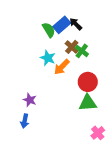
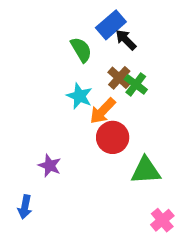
blue rectangle: (62, 25) -> (111, 25), moved
red circle: (88, 82) -> (113, 137), moved
blue arrow: (25, 121) -> (25, 207), moved

